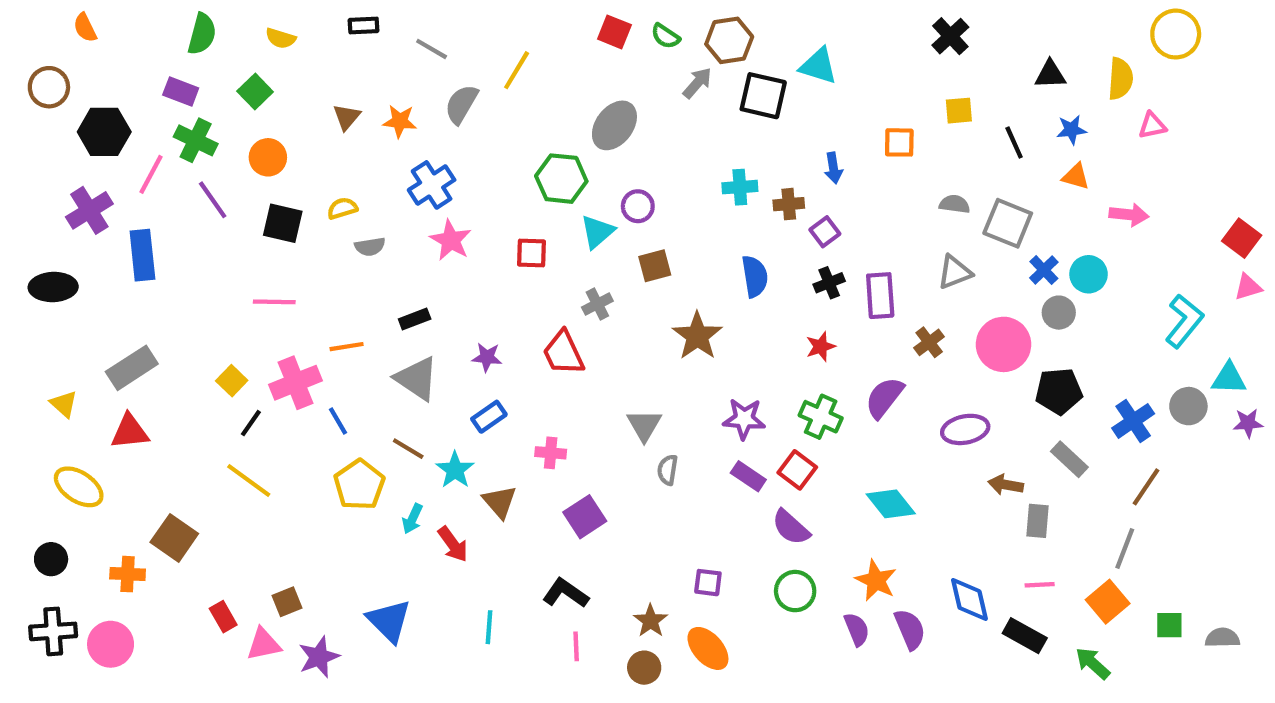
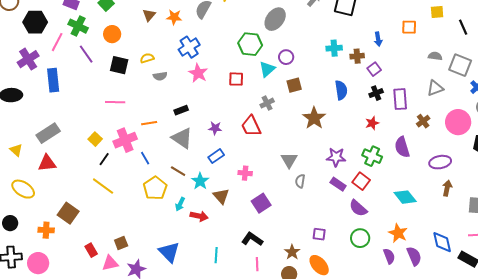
purple semicircle: (884, 398) -> (402, 147), turned -55
brown arrow: (1006, 485) -> (447, 188), moved, turned 91
red arrow: (453, 544) -> (199, 216), turned -42

